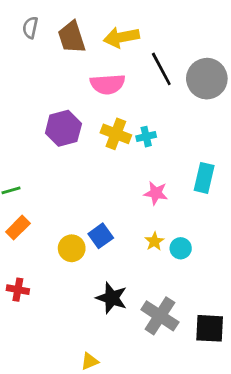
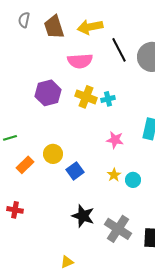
orange rectangle: (18, 228) -> (25, 165), moved
yellow circle: (72, 248) -> (53, 154), moved

